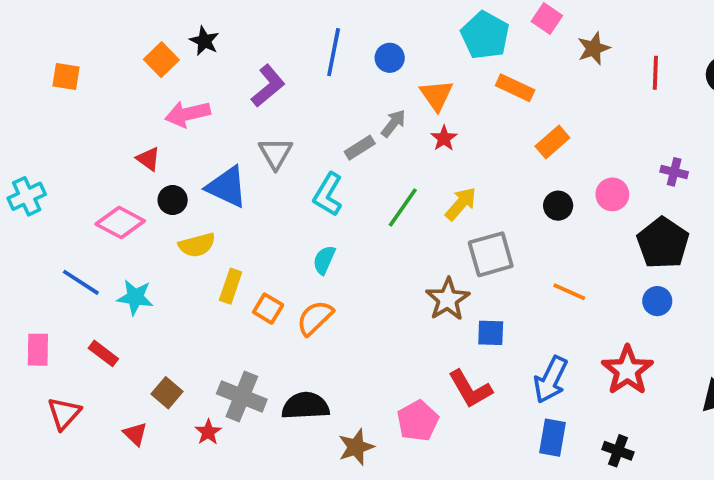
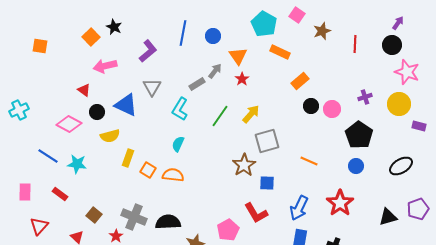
purple cross: (674, 172) -> (365, 97), turned -32
black circle: (558, 206) -> (311, 106), moved
orange semicircle: (315, 318) -> (173, 175), turned 50

